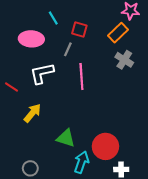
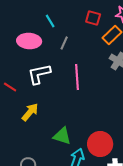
red square: (79, 29) -> (93, 18), moved
gray line: (68, 49) -> (64, 43), moved

